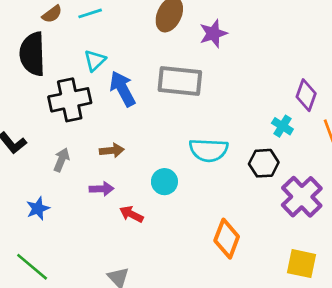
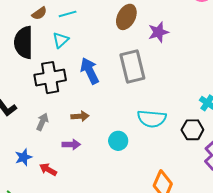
cyan triangle: (95, 60) -> (61, 40), moved
gray rectangle: (180, 81) -> (132, 67), turned 68
red arrow: (131, 214) -> (48, 169), moved

